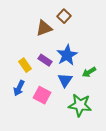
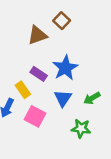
yellow rectangle: (25, 65) -> (23, 90), moved
green arrow: (89, 72) -> (92, 98), moved
green star: (80, 105) -> (81, 128), size x0.7

